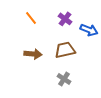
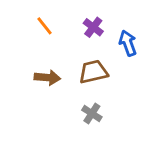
blue arrow: (89, 30) -> (128, 43), turned -132

